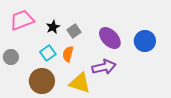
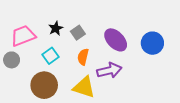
pink trapezoid: (22, 20) -> (23, 36), moved
orange semicircle: (68, 54) -> (83, 57), moved

